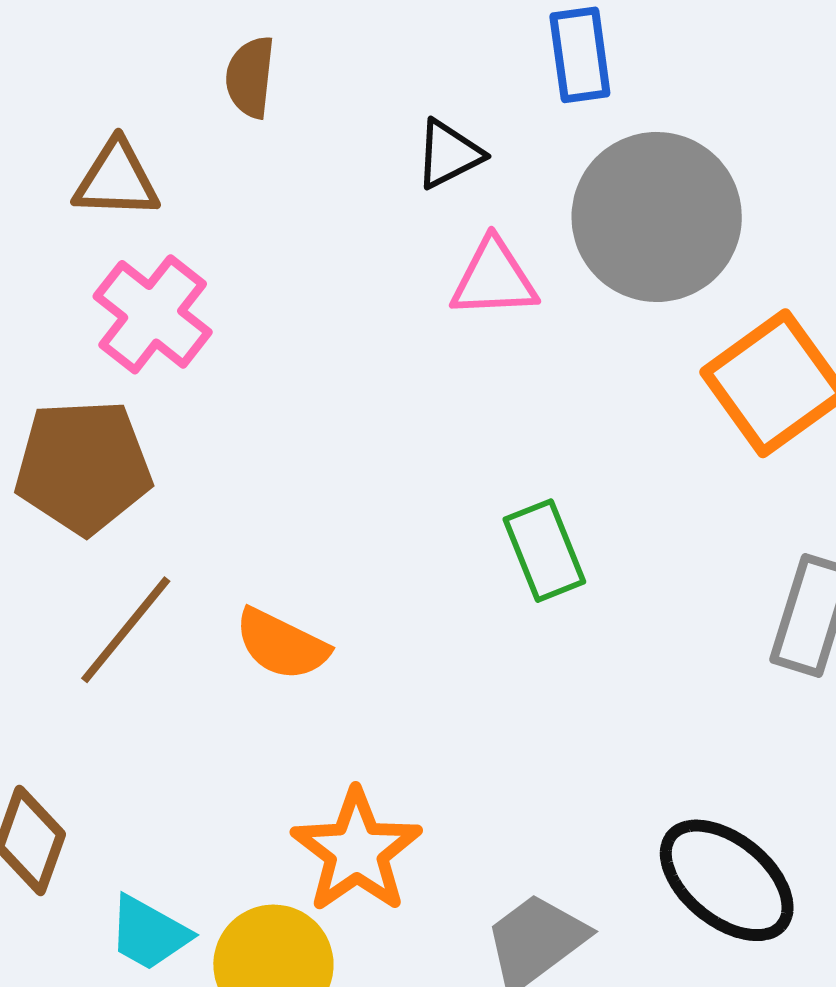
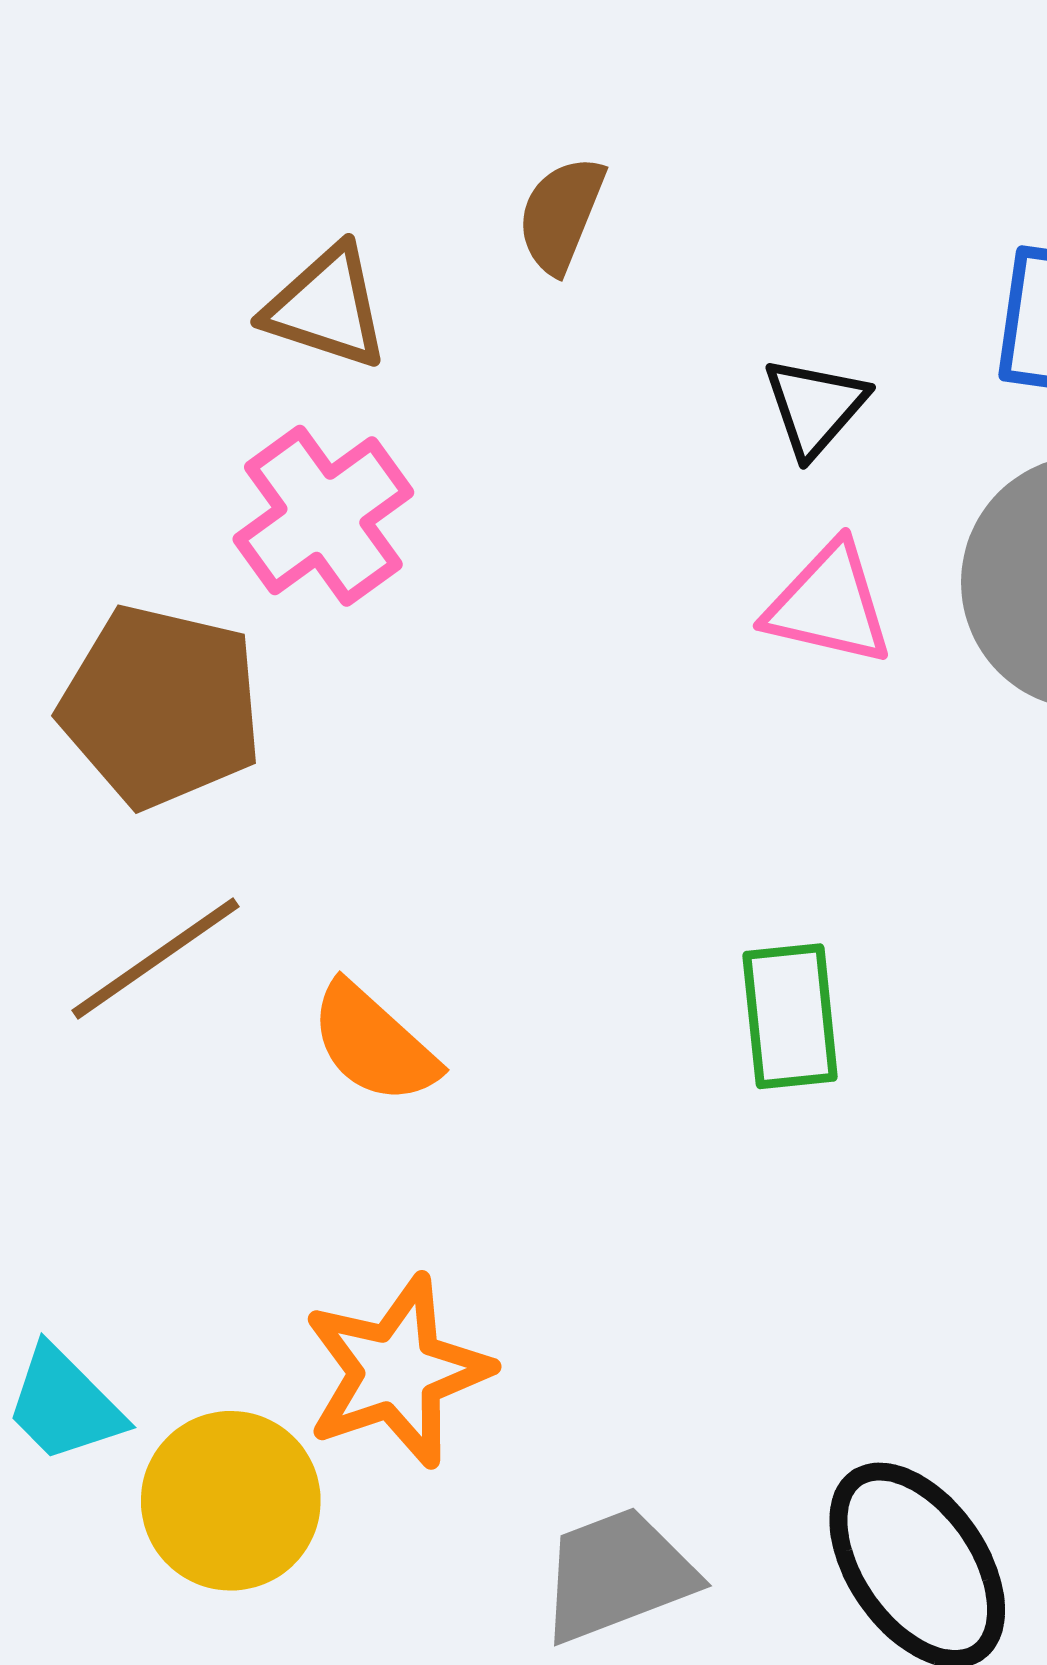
black triangle: (449, 154) -> (815, 407), turned -38

